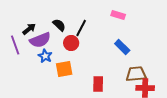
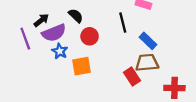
black line: (81, 28) -> (123, 23), moved, turned -42
brown trapezoid: (136, 74) -> (147, 63), moved
red rectangle: (98, 84) -> (132, 76), moved, turned -35

